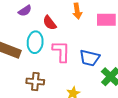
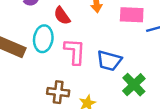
brown cross: (35, 82) -> (58, 92), moved

